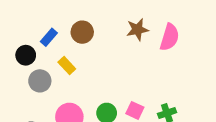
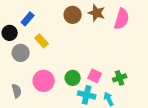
brown star: (137, 30) -> (97, 13), turned 30
brown circle: (82, 32) -> (73, 15), moved

